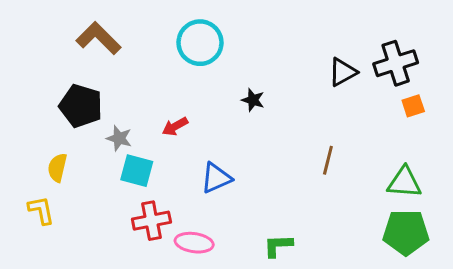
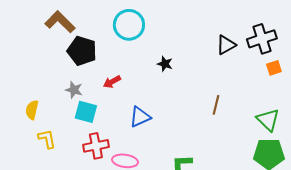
black pentagon: (81, 106) -> (82, 51), moved
green triangle: (404, 182) -> (268, 120), turned 40
yellow L-shape: (41, 210) -> (47, 139), moved

